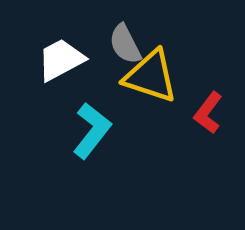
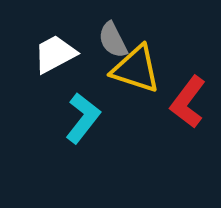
red L-shape: (208, 113) -> (188, 102), size x1.4

